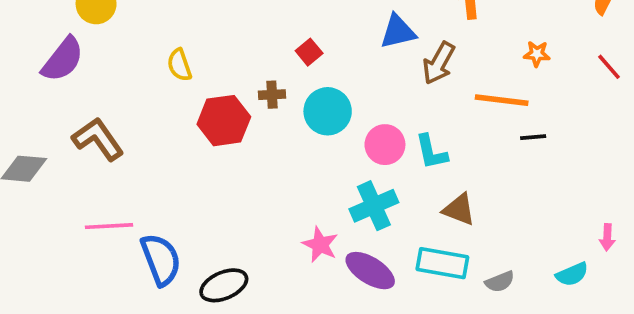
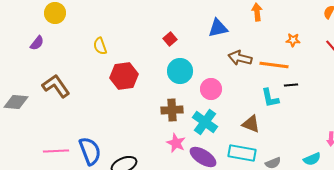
purple semicircle: (63, 59) -> (37, 43), size x0.6
brown arrow: (439, 63) -> (240, 58), moved, turned 75
brown cross: (272, 95) -> (172, 110), moved, size x1.5
cyan L-shape: (431, 152) -> (270, 98), moved
cyan cross: (374, 206) -> (205, 122), turned -30
pink line: (109, 226) -> (56, 151), moved

